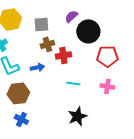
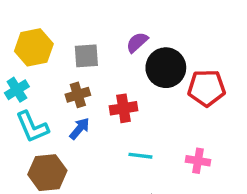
brown cross: (47, 44) -> (78, 95), moved
red pentagon: (107, 56) -> (206, 88), moved
blue arrow: (37, 67) -> (80, 129), turned -40

